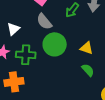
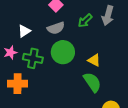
gray semicircle: (44, 22) -> (56, 28), turned -78
green semicircle: (88, 70) -> (92, 82), size x1.5

